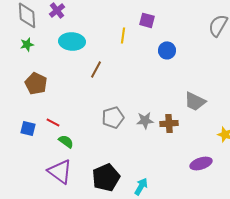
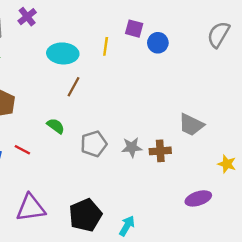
cyan ellipse: (72, 41) -> (63, 53), moved
blue circle: (167, 50) -> (158, 43), moved
green semicircle: (66, 141) -> (56, 126), moved
purple triangle: (60, 171) -> (31, 208), turned -44

